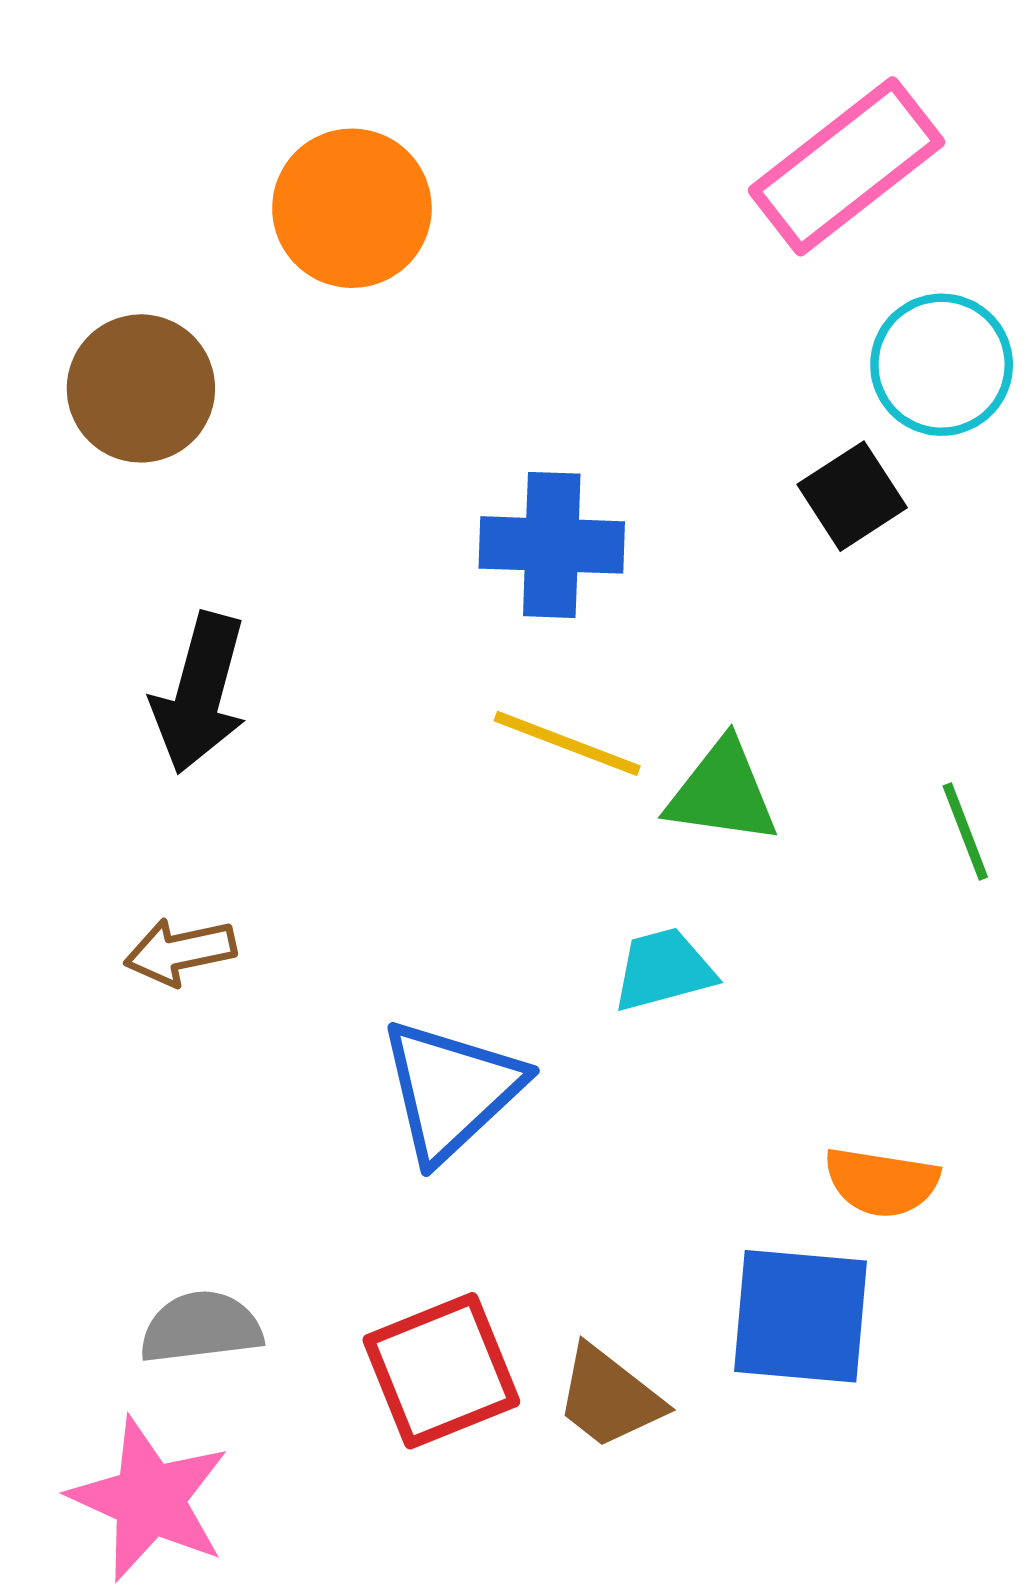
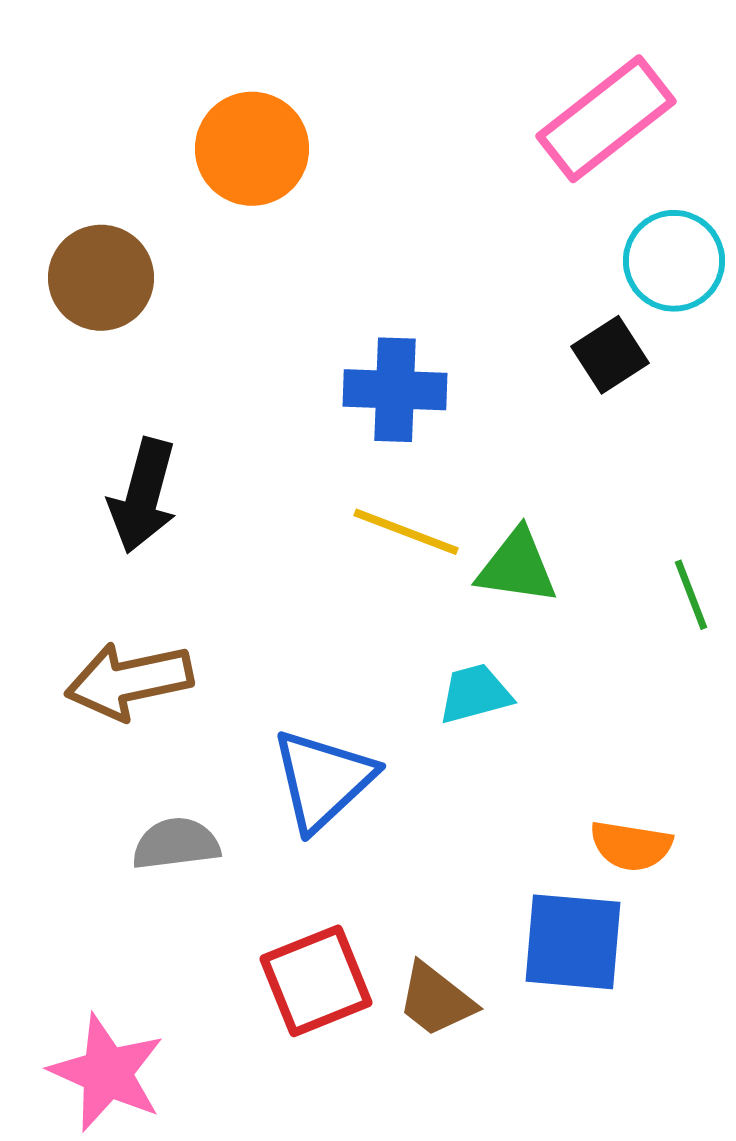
brown arrow: (180, 952) -> (129, 681), size x1.6
gray semicircle: (201, 1327) -> (176, 844), moved

